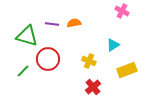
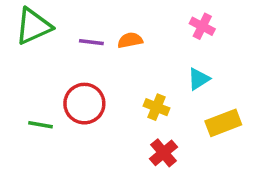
pink cross: (122, 11) -> (202, 26), moved
green triangle: (27, 36) -> (33, 26), moved, turned -40
green line: (23, 71) -> (40, 125), turned 56

